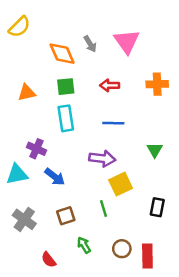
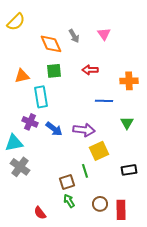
pink triangle: (127, 41) -> (104, 34), size x0.6
orange cross: (157, 84) -> (129, 81), moved
cyan rectangle: (66, 118) -> (41, 97), moved
blue line: (113, 123) -> (104, 101), moved
blue arrow: (55, 177) -> (54, 129), moved
black rectangle: (157, 207) -> (129, 170), turned 70
brown square: (66, 216) -> (67, 182), moved
gray cross: (24, 219) -> (20, 167), moved

